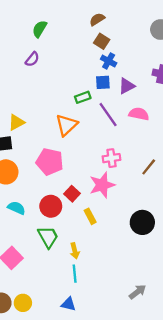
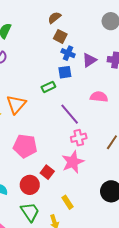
purple triangle: (127, 86) -> (89, 60), moved
purple line: (108, 115) -> (70, 114), moved
orange triangle: (66, 125) -> (16, 104), moved
yellow rectangle: (90, 216) -> (68, 202), moved

